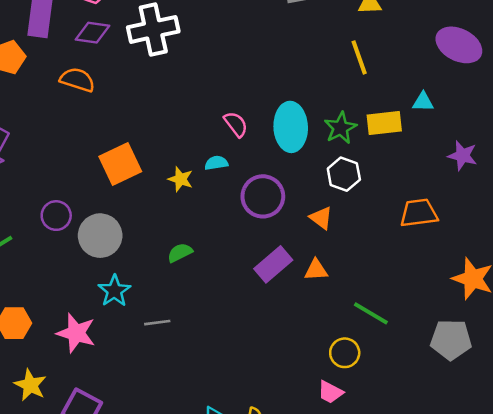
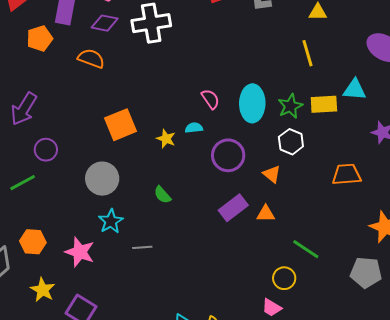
cyan triangle: (423, 102) -> (355, 90), size x1.4
purple circle: (56, 216) -> (46, 150), moved
green semicircle: (180, 253) -> (162, 195), turned -108

